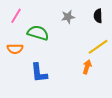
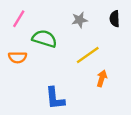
yellow line: (98, 47) -> (88, 55), moved
blue L-shape: (39, 73) -> (55, 98), moved

